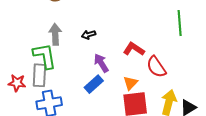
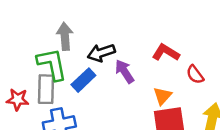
black arrow: (89, 35) -> (101, 53), moved, size x1.5
red semicircle: (156, 67) -> (195, 75), size x0.7
blue rectangle: (94, 84) -> (83, 80), moved

